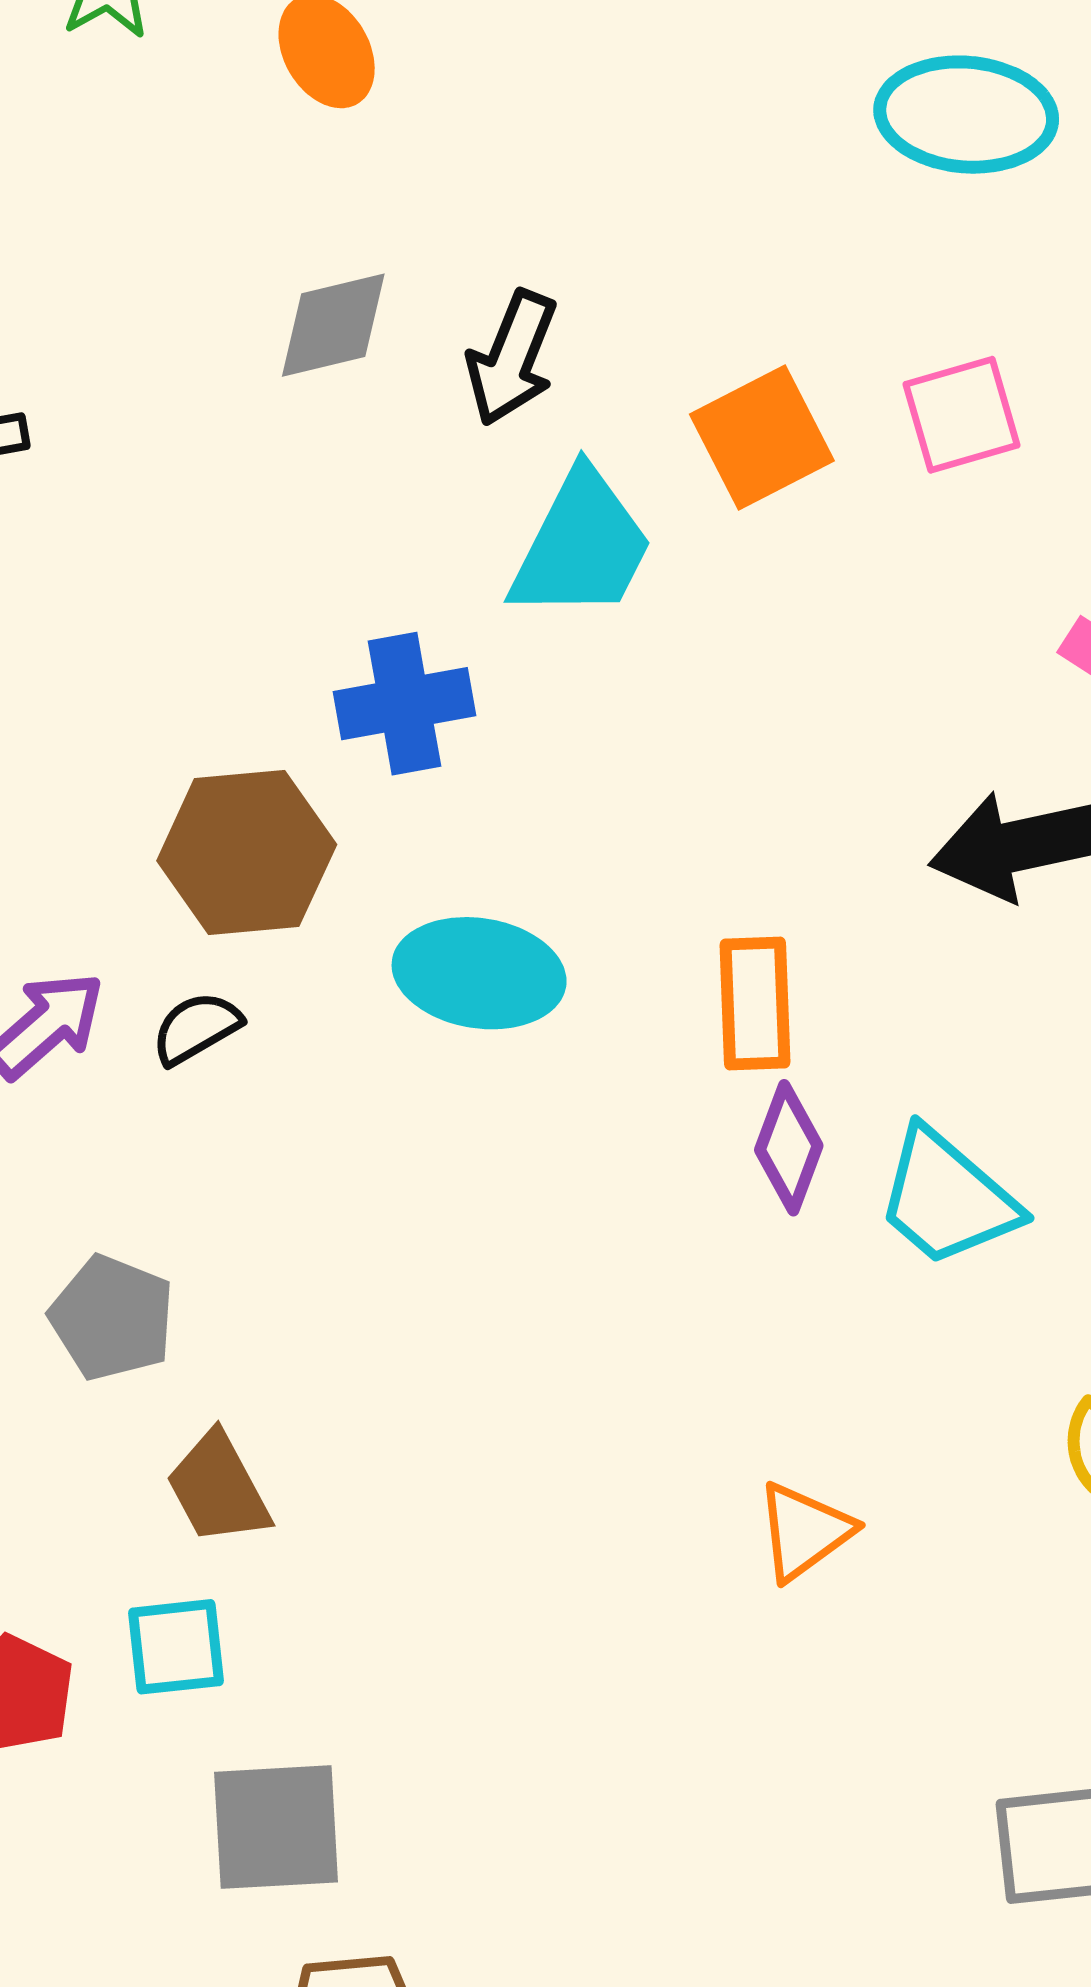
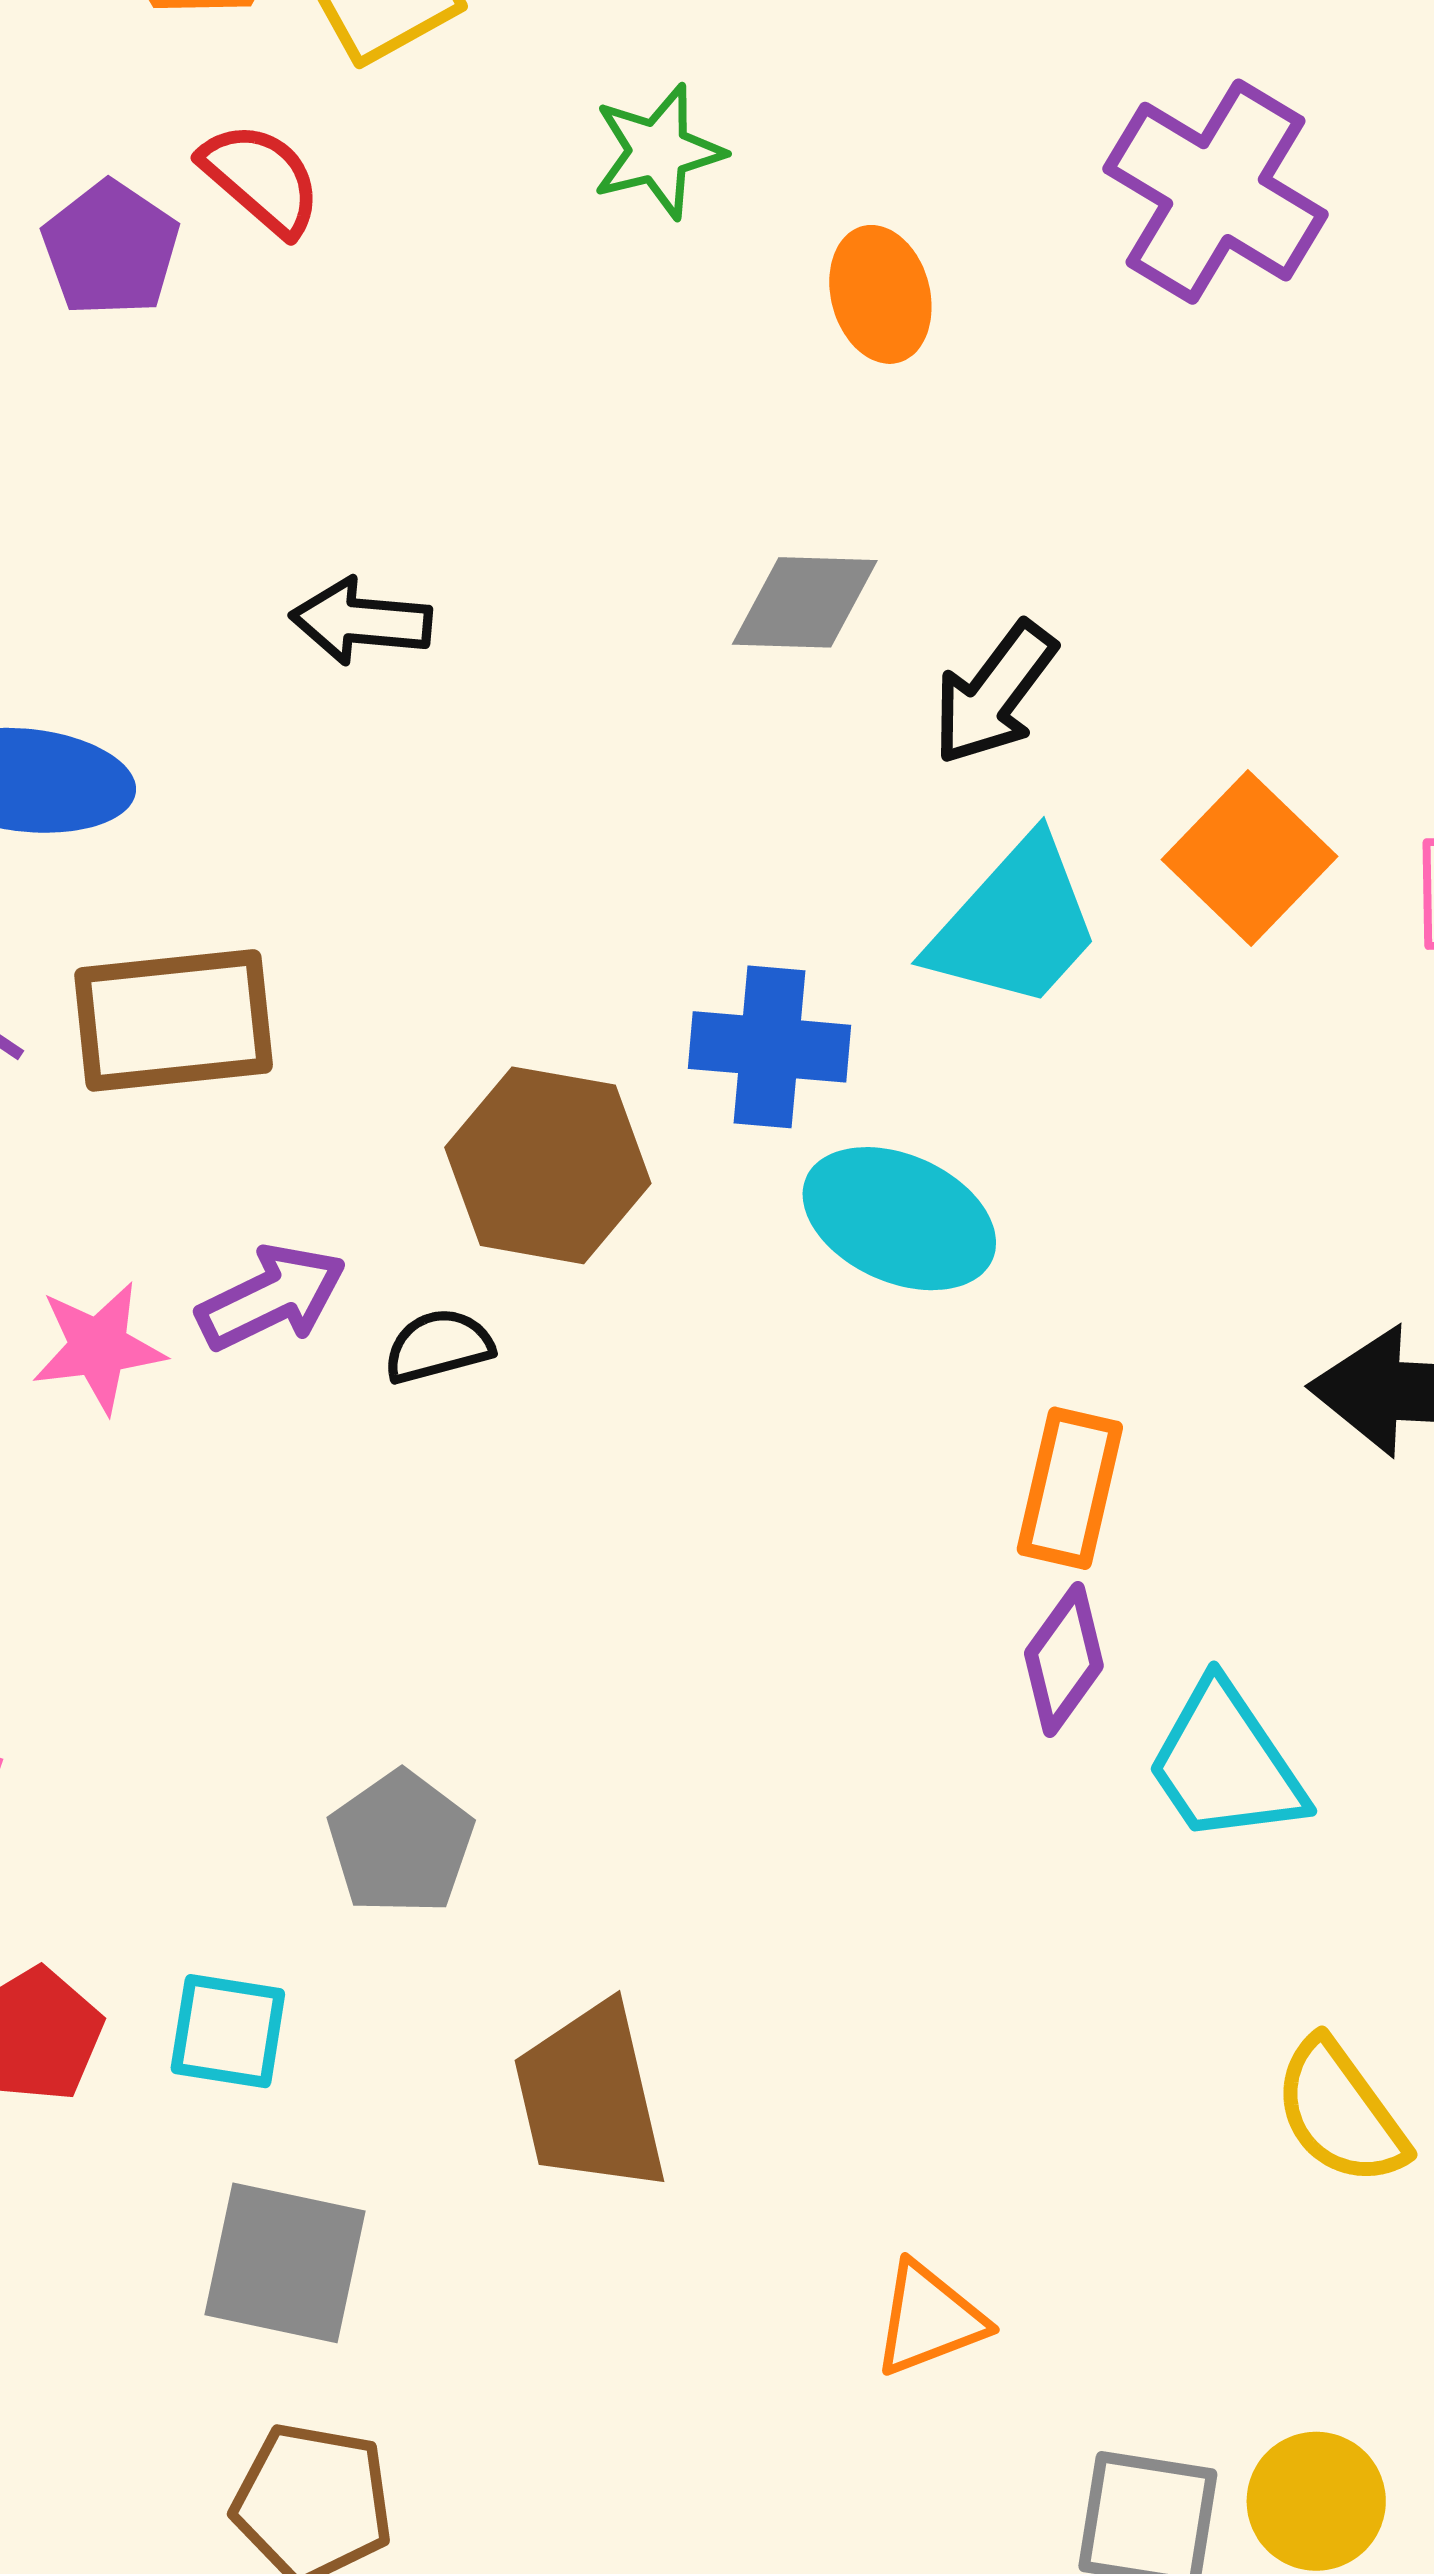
orange square: (762, 438) -> (1249, 858), turned -34
cyan ellipse: (479, 973) -> (899, 1219), moved
gray pentagon: (112, 1318) -> (401, 1843), moved
brown trapezoid: (218, 1488) -> (590, 2098), moved, size x1.4
orange triangle: (804, 1531) -> (929, 2319), moved

